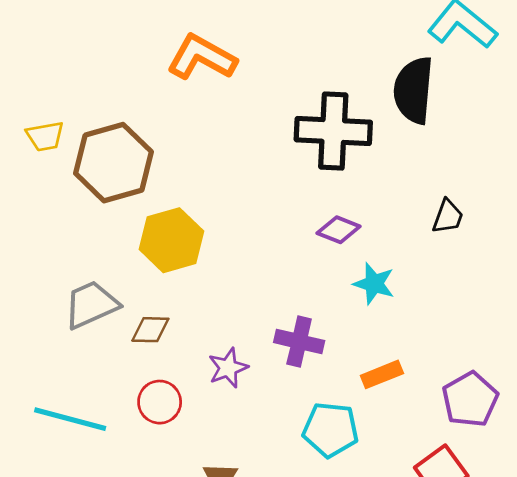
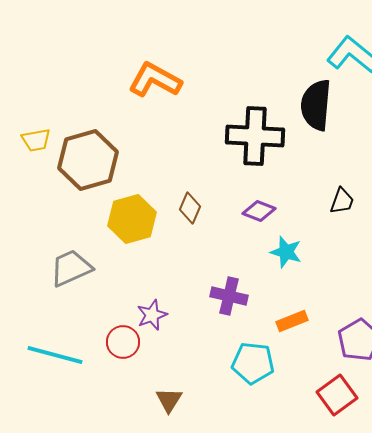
brown diamond: (150, 330) -> (190, 208), moved, turned -68
purple star: (228, 368) -> (152, 315), moved

